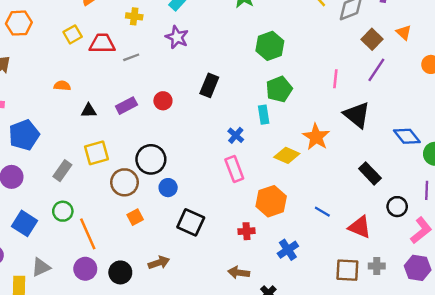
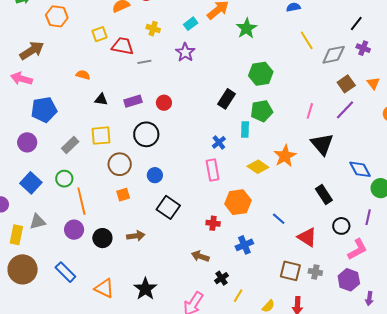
black rectangle: (209, 85) -> (227, 99), moved
black circle: (151, 159) -> (146, 134), moved

